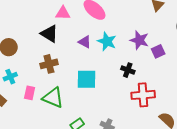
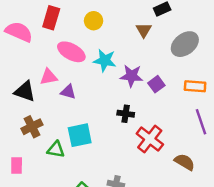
pink triangle: (63, 13) -> (49, 77), moved
cyan star: (107, 41) -> (105, 60), moved
red cross: (143, 95) -> (150, 139), turned -35
green triangle: (53, 98) -> (56, 150), moved, size x0.7

